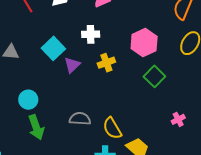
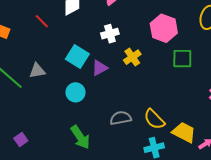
purple triangle: (72, 65) -> (100, 68), turned 30
green square: (154, 76) -> (182, 59), turned -30
cyan circle: (28, 100) -> (76, 92), moved

